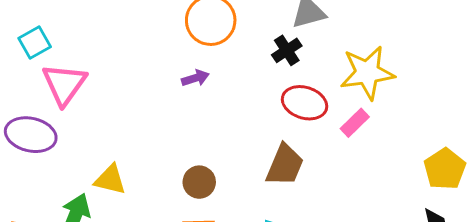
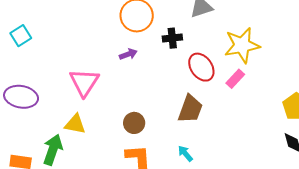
black cross: (287, 50) -> (172, 38), moved, turned 30
pink triangle: (64, 84) -> (84, 82), moved
red ellipse: (305, 103) -> (201, 67), turned 40

